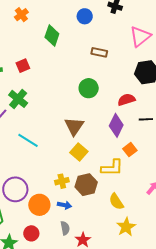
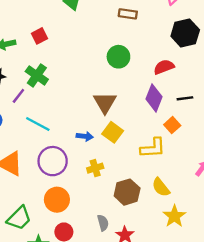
black line: (146, 119) -> (185, 98), moved
cyan line: (28, 140) -> (38, 124), moved
brown hexagon: (86, 185) -> (127, 192), moved
purple circle: (15, 189) -> (53, 161), moved
orange circle: (39, 205) -> (57, 200), moved
blue arrow: (64, 205) -> (85, 136), moved

